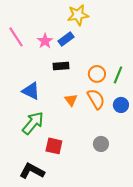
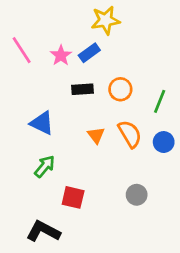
orange circle: (97, 74) -> (120, 89), moved
green arrow: (33, 123) -> (45, 166), size x0.7

